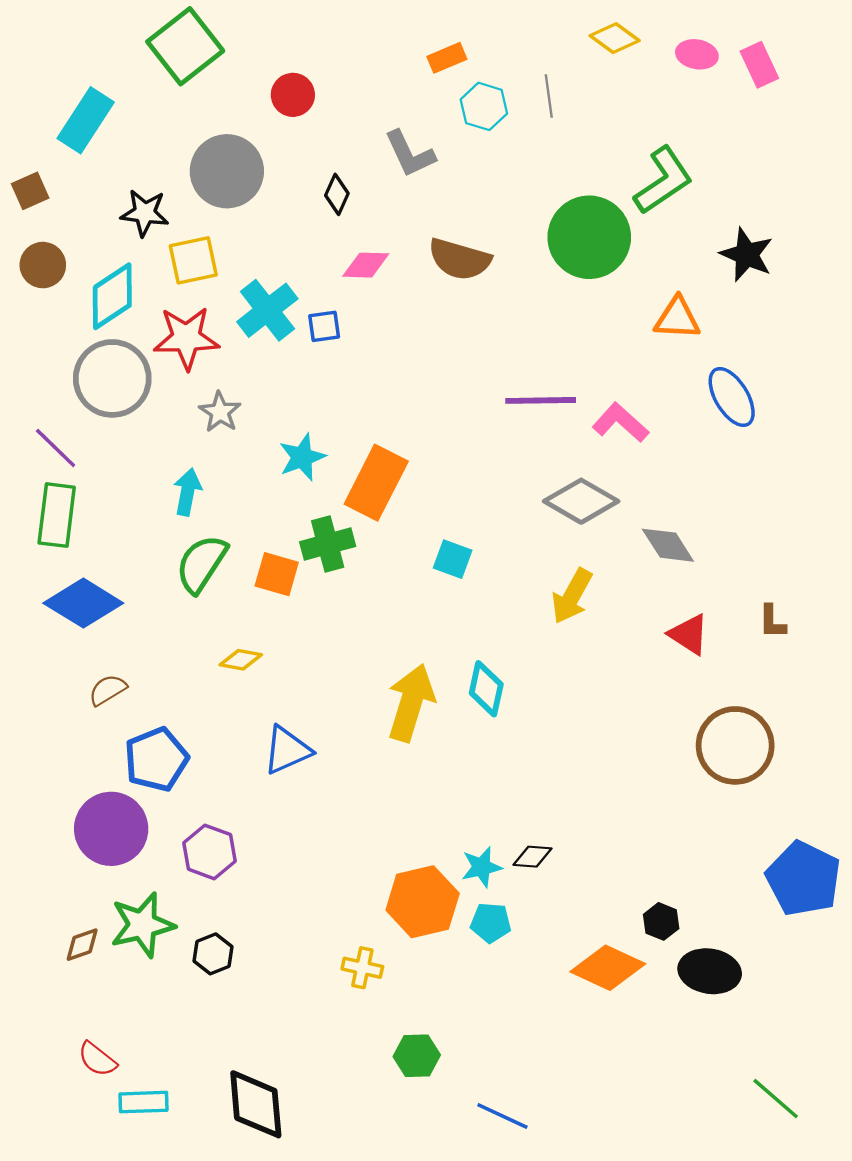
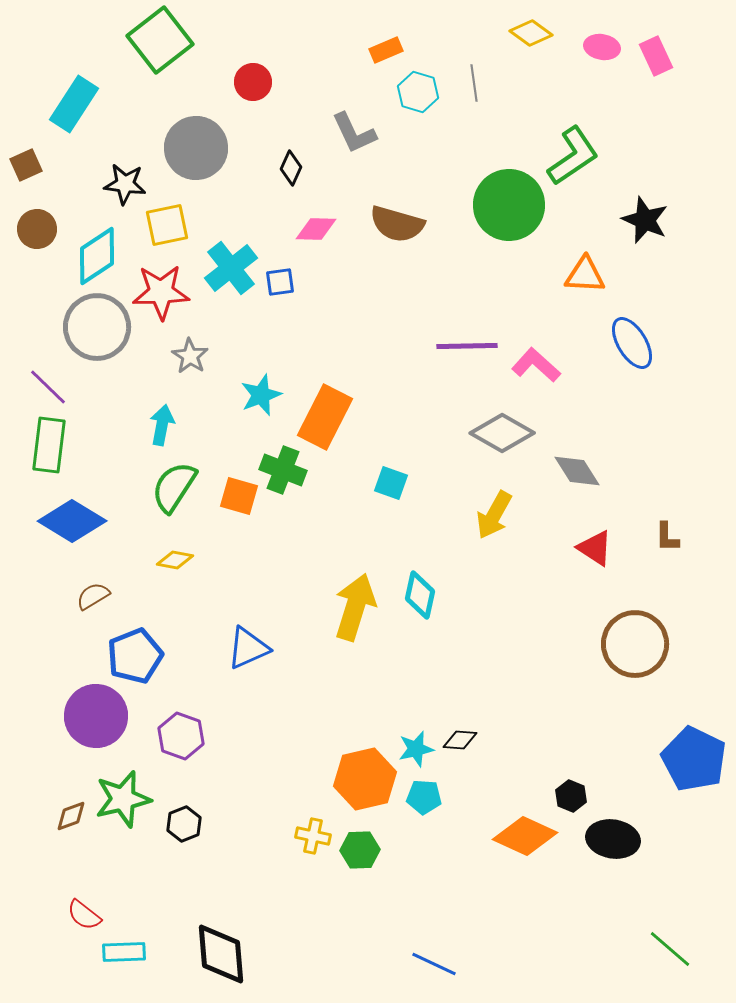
green cross: (328, 544) -> (283, 470), turned 36
yellow diamond: (241, 660) -> (175, 560), moved
green hexagon: (417, 1056) -> (360, 850), moved

